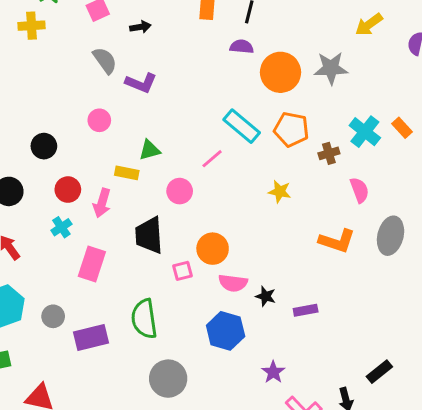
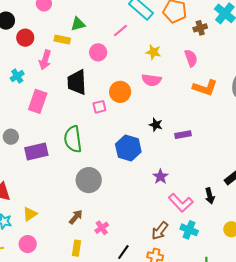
red circle: (68, 190) -> (25, 38), moved
pink semicircle: (359, 190) -> (191, 58), moved
yellow star: (280, 192) -> (153, 52), moved
pink semicircle: (233, 283) -> (151, 80), moved

